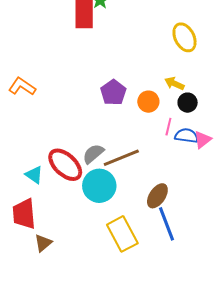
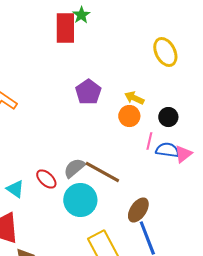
yellow arrow: (174, 83) -> (134, 98), moved
purple pentagon: (113, 93) -> (88, 92), moved
brown line: (121, 158) -> (102, 172), turned 51
red ellipse: (65, 165) -> (46, 179), size x0.6

